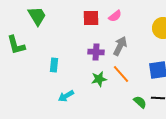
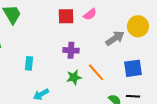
gray arrow: (120, 46) -> (115, 38), moved, turned 30

